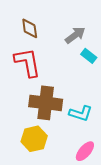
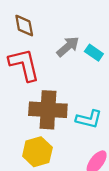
gray arrow: (75, 35) -> (68, 47), moved

